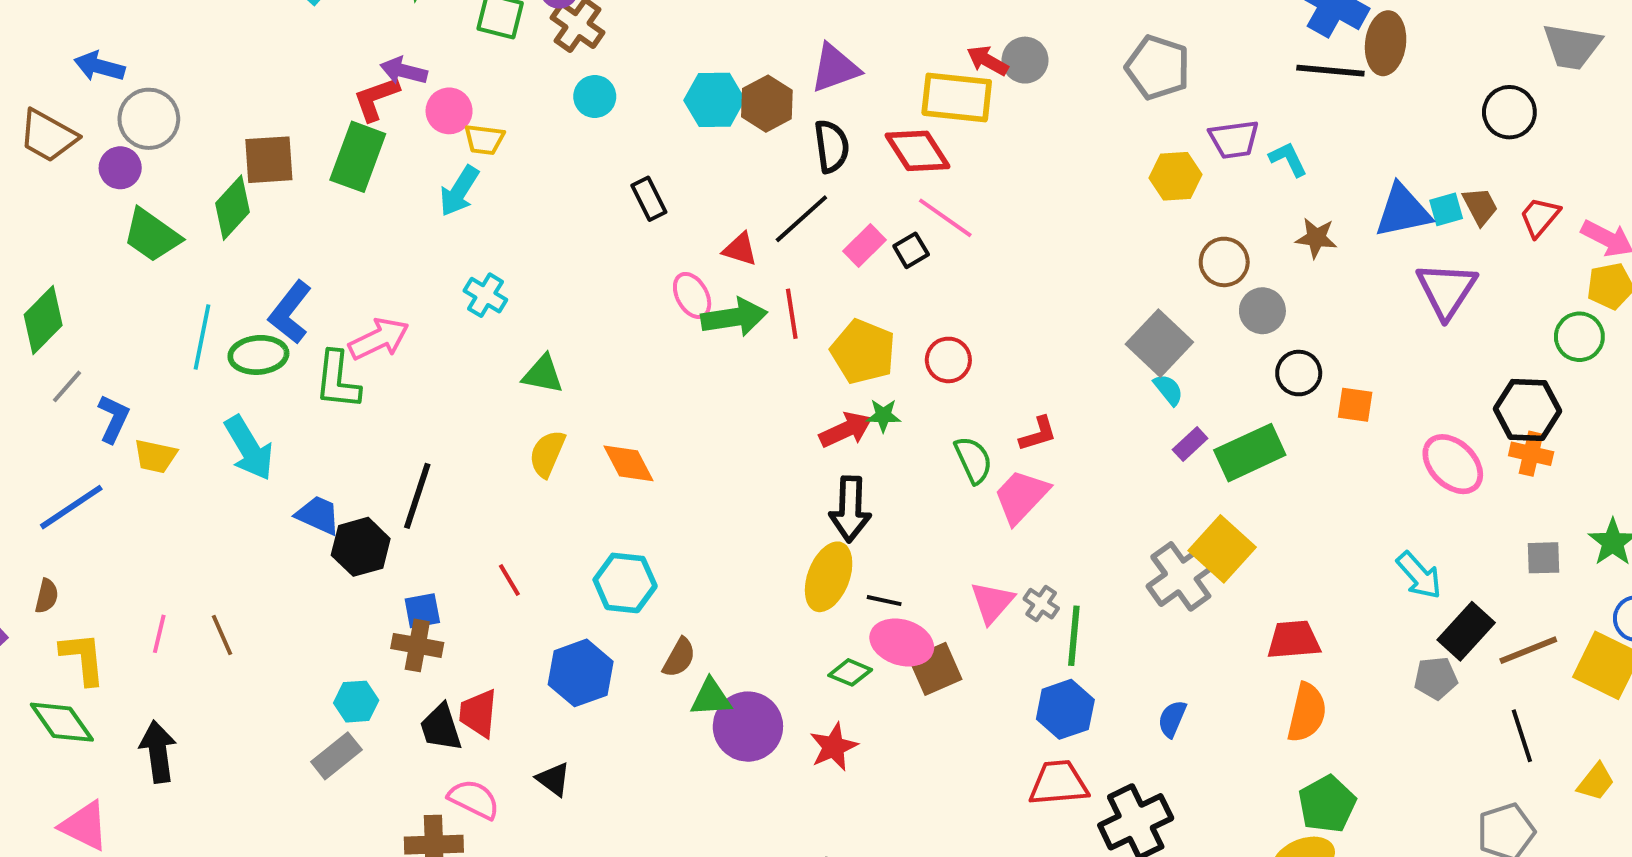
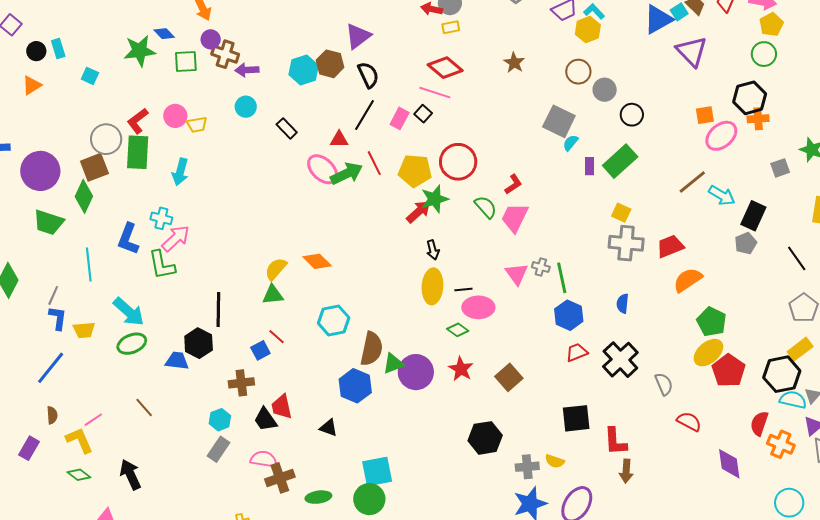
purple arrow: (404, 71) -> (247, 70), moved
cyan circle: (595, 96) -> (246, 107), moved
yellow rectangle: (957, 97) -> (451, 27), moved, size x0.5
gray circle: (149, 119) -> (106, 139), moved
red diamond: (917, 151) -> (445, 68), moved
purple circle: (120, 168) -> (40, 171), moved, size x1.8
yellow hexagon: (1176, 176) -> (588, 30), moved
cyan arrow: (459, 191) -> (180, 172), moved
brown star: (1316, 238) -> (514, 63), moved, turned -30
cyan cross: (485, 295) -> (161, 218), moved
pink ellipse: (692, 295) -> (323, 169), size x1.4
green ellipse: (258, 355) -> (132, 344), moved
red circle: (948, 360) -> (458, 162), size x1.6
green triangle: (543, 374) -> (273, 295), moved
gray line: (67, 386) -> (53, 295), moved
cyan semicircle: (1168, 390) -> (571, 143), turned -84
orange square: (1355, 405) -> (705, 115), moved
green star: (883, 415) -> (435, 199), size x1.6
purple rectangle: (1190, 444) -> (589, 166), turned -30
yellow semicircle: (547, 454) -> (276, 269), turned 35
pink ellipse: (1453, 464) -> (721, 136), turned -68
black arrow: (850, 509) -> (433, 250), size x0.6
blue trapezoid: (318, 515) -> (177, 361), moved
yellow square: (1222, 549) -> (621, 213), size x0.6
gray cross: (1181, 576) -> (626, 243), moved, turned -32
blue square: (422, 611) -> (260, 350), moved
pink line: (159, 634) -> (93, 420), moved, turned 60
brown line: (1528, 650) -> (692, 182), moved
brown semicircle: (679, 658) -> (372, 349), size x1.6
brown square: (935, 669) -> (509, 377), moved
green diamond: (850, 672) -> (458, 330), turned 30
blue hexagon: (581, 673) -> (355, 386), moved
orange semicircle: (1307, 713) -> (688, 280), turned -120
green diamond: (62, 722) -> (79, 475), size x0.7
red trapezoid: (1059, 783) -> (577, 352), size x0.7
pink semicircle: (474, 799) -> (264, 459), moved

